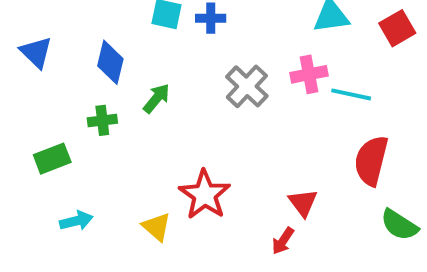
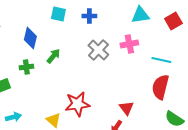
blue cross: (211, 18) -> (89, 16), moved
cyan line: (351, 94) -> (161, 60), moved
red star: (205, 195) -> (77, 104), turned 30

